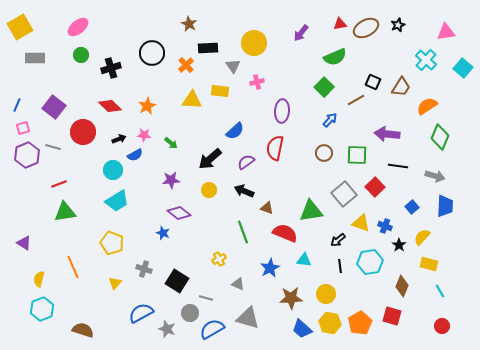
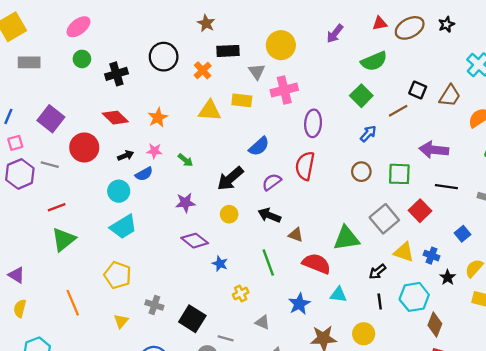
pink cross: (257, 82) -> (284, 90), size x1.6
green triangle: (65, 212) -> (64, 239), turned -30
blue star: (163, 233) -> (220, 264), moved
yellow semicircle: (39, 279) -> (20, 308), moved
brown diamond: (402, 286) -> (435, 325), moved

